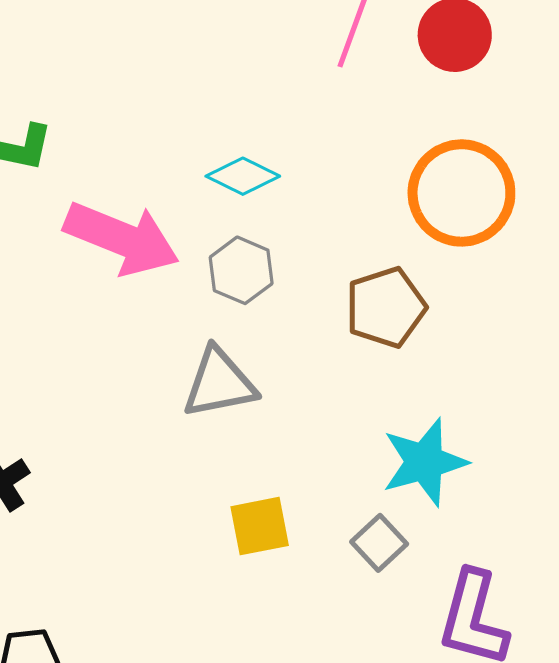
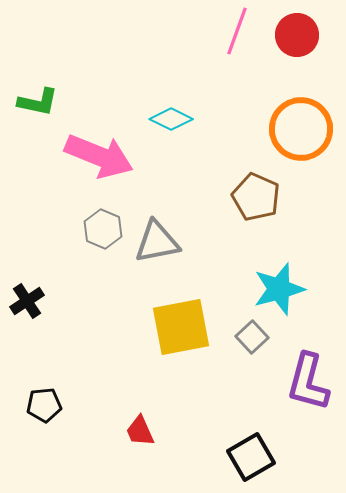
gray hexagon: (241, 270) -> (103, 229), moved
brown pentagon: (386, 307) -> (256, 197), turned -30
yellow square: (260, 526) -> (181, 327), size x1.6

